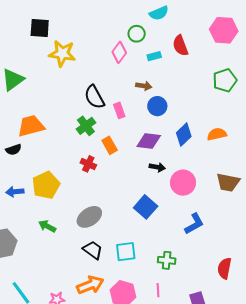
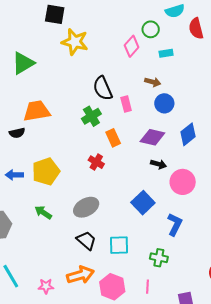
red semicircle: (180, 46) -> (196, 28), moved
red cross: (88, 164) -> (96, 162), moved
blue L-shape: (194, 224) -> (175, 224), moved, turned -40

